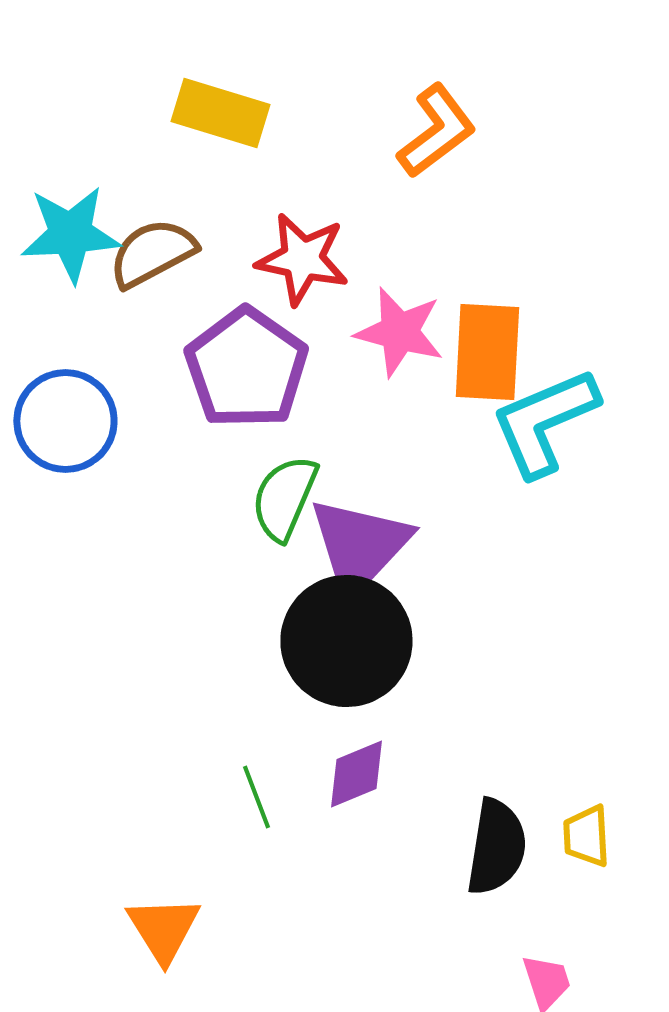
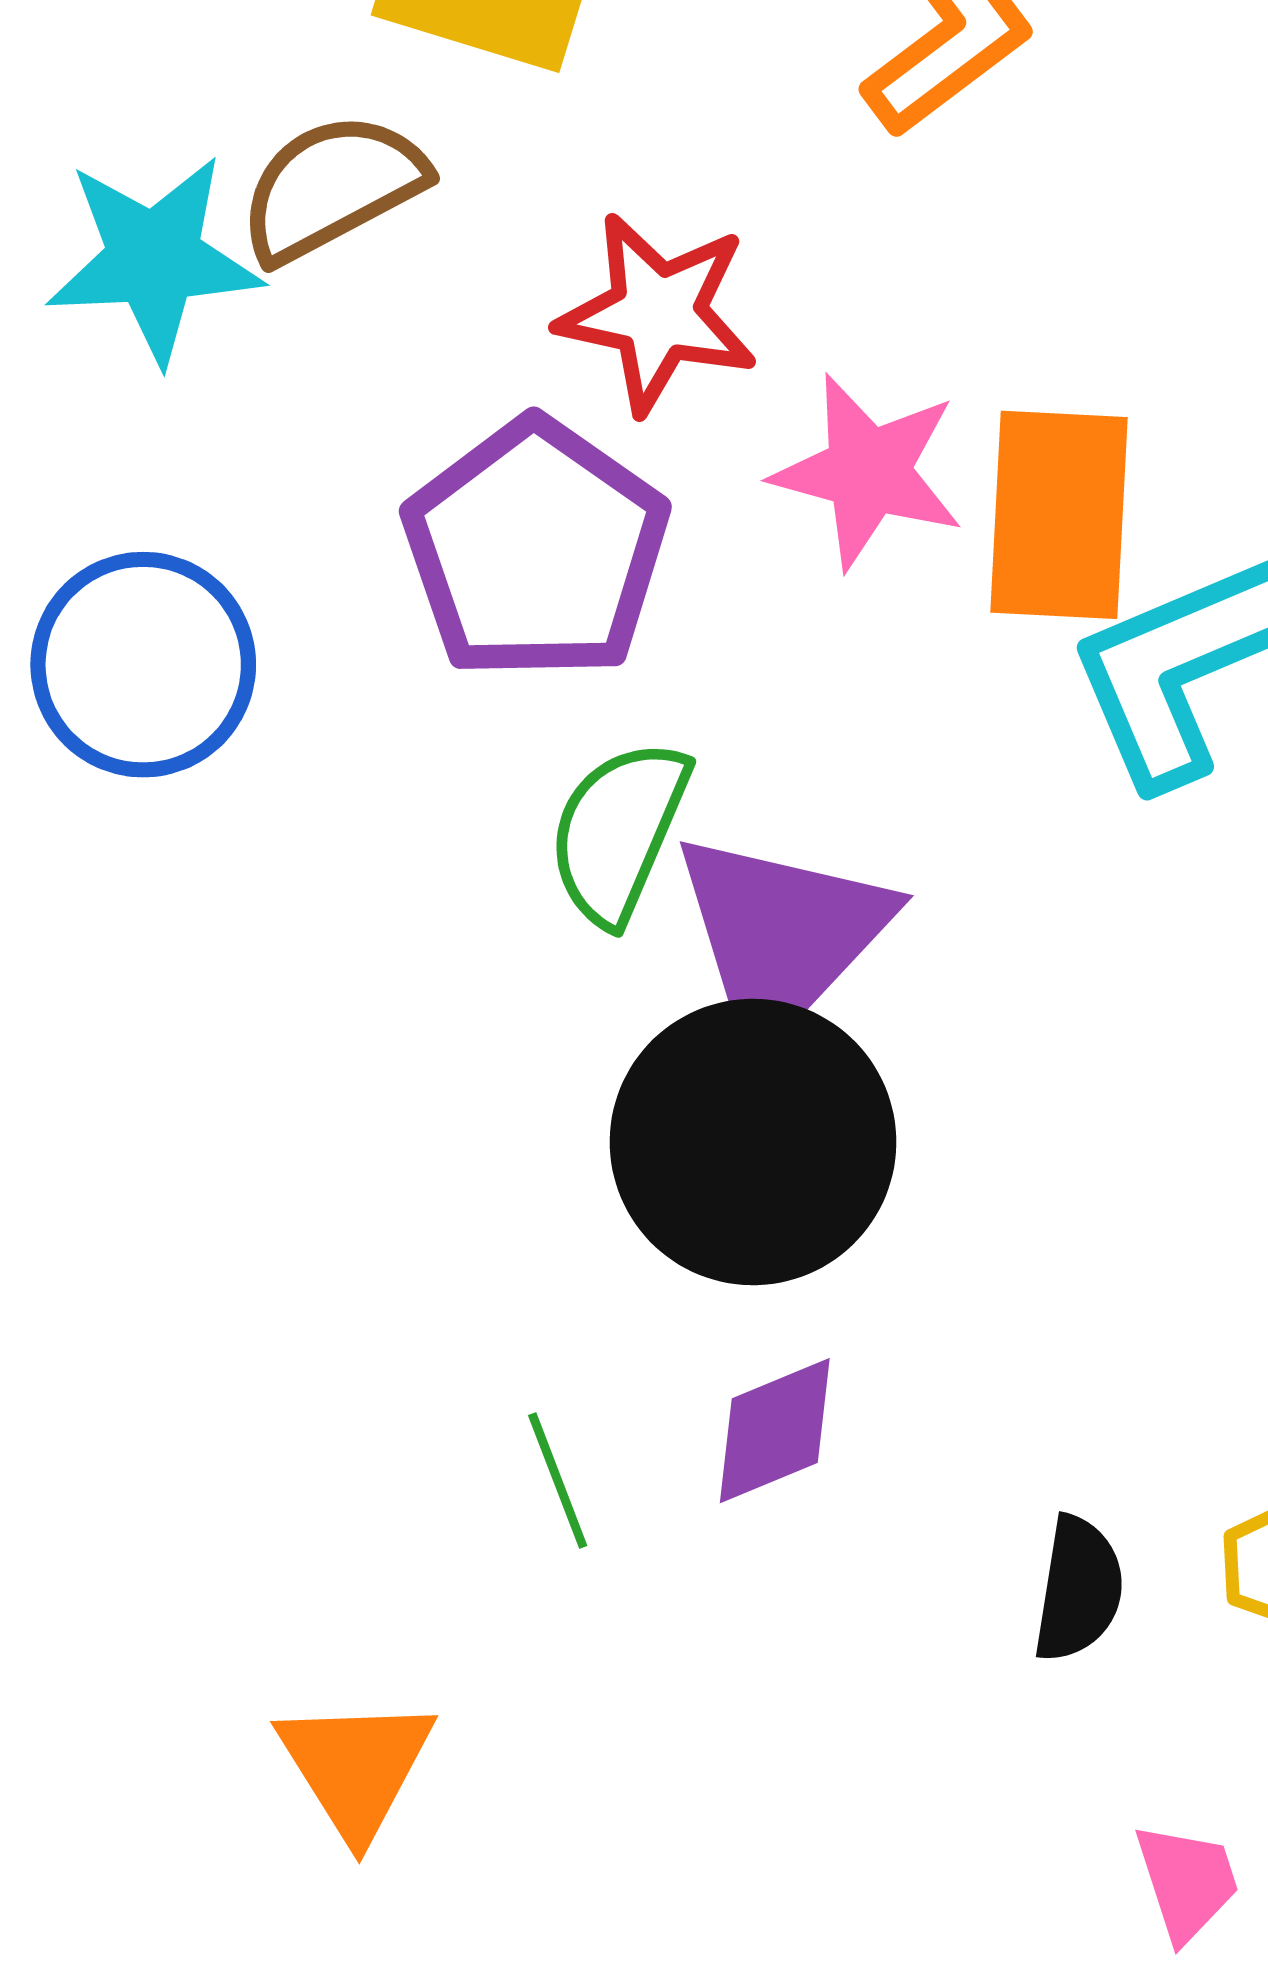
brown semicircle: (152, 253) -> (332, 187), moved
black semicircle: (496, 847) -> (1078, 1589), size x0.7

